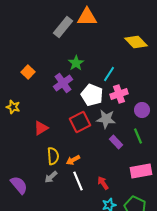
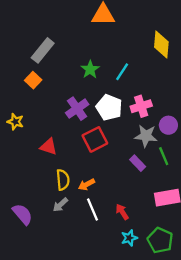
gray rectangle: (63, 27) -> (43, 50), moved
yellow diamond: (136, 42) -> (161, 45), turned 50
cyan line: (109, 74) -> (122, 72), moved
purple cross: (63, 83) -> (77, 109), moved
gray star: (106, 119) -> (146, 136), moved
red triangle: (41, 128) -> (49, 147), turned 49

